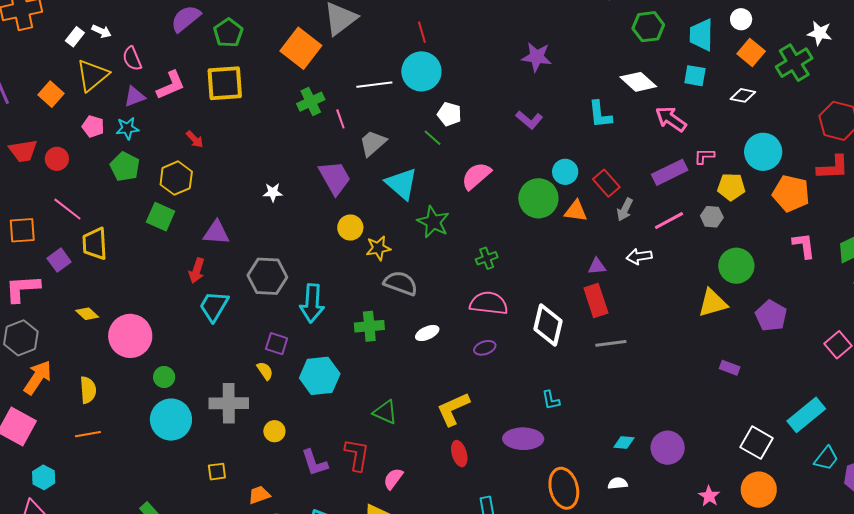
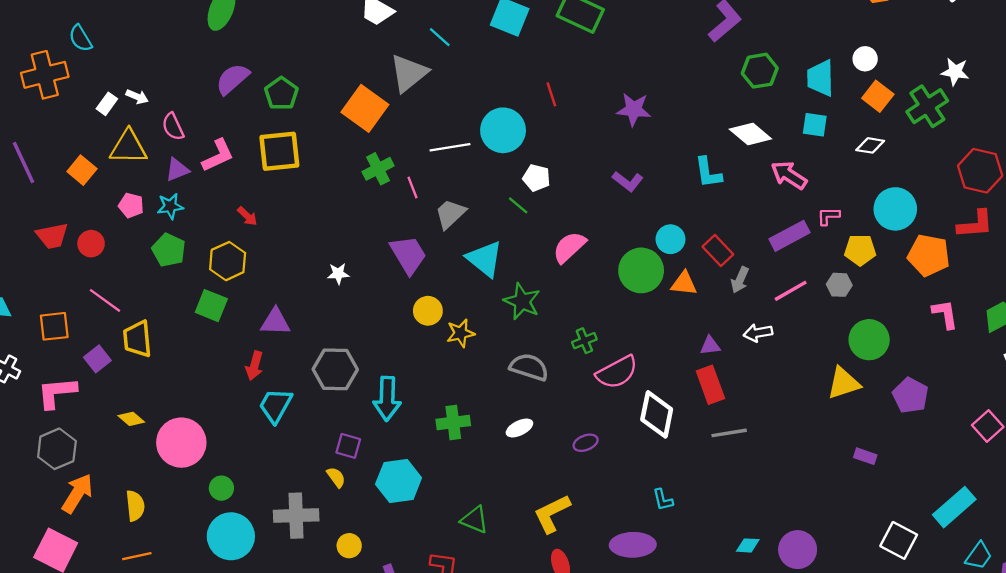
red line: (422, 32) -> (551, 94), moved
yellow triangle: (92, 75) -> (128, 147), turned 42
gray semicircle: (401, 283) -> (529, 367), moved
pink semicircle: (489, 303) -> (617, 372), moved, turned 147

